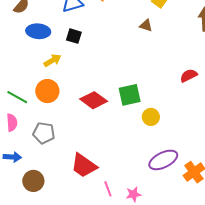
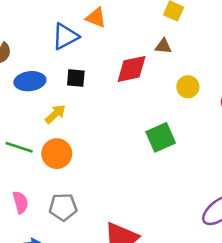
green line: (17, 97) -> (19, 147), moved
red diamond: (94, 100) -> (132, 69), moved, turned -36
yellow circle: (151, 117) -> (188, 87), moved

